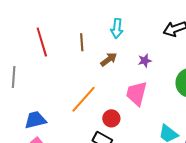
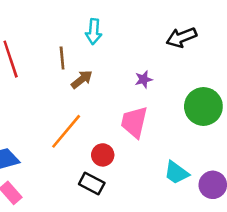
cyan arrow: (117, 28) -> (94, 32), moved
brown arrow: (109, 59) -> (82, 79), moved

